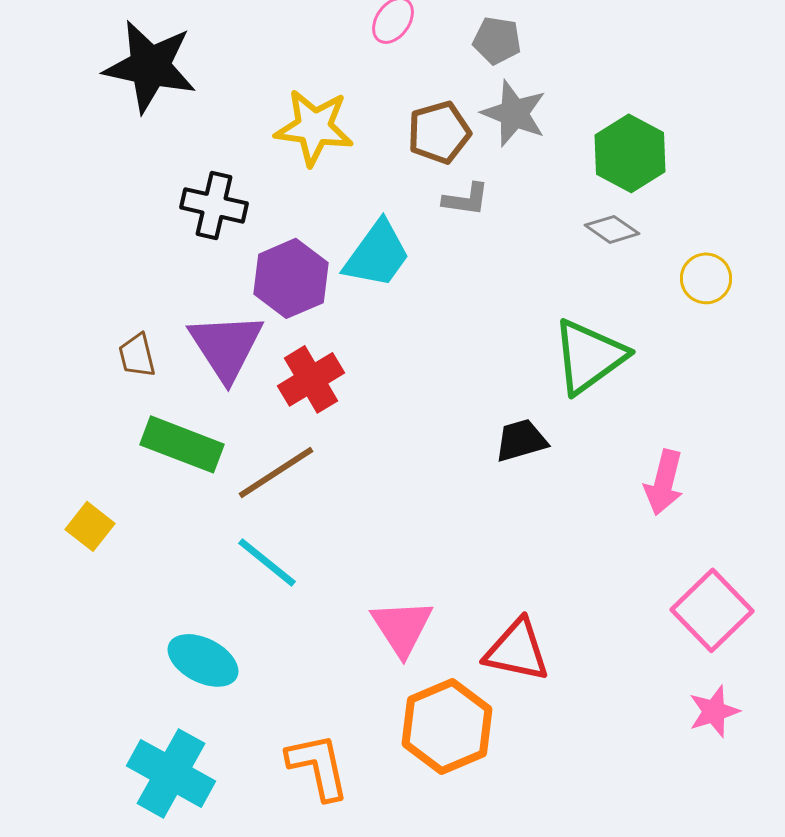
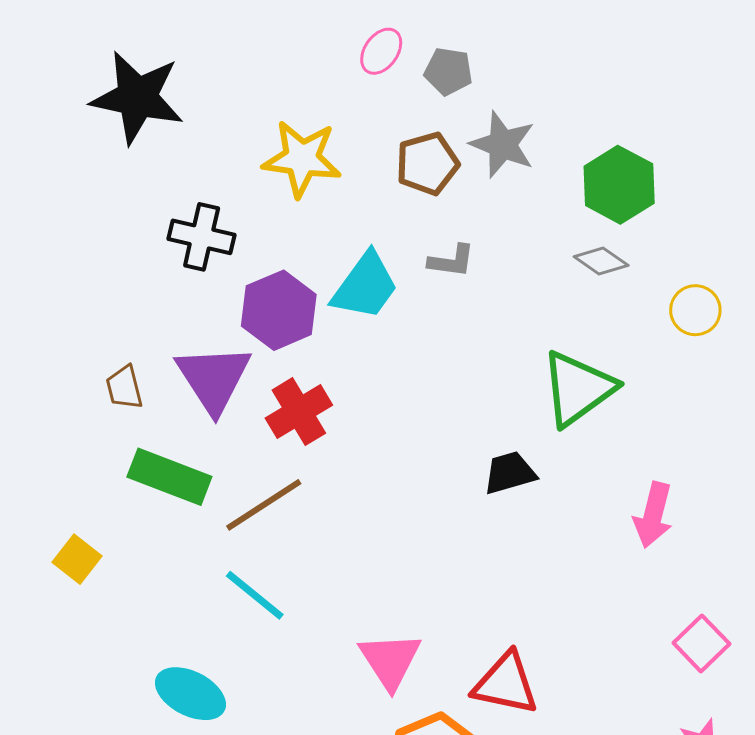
gray pentagon: (497, 40) -> (448, 71), moved
gray L-shape: (466, 199) -> (451, 261), moved
pink square: (712, 610) -> (701, 643), size x0.7

